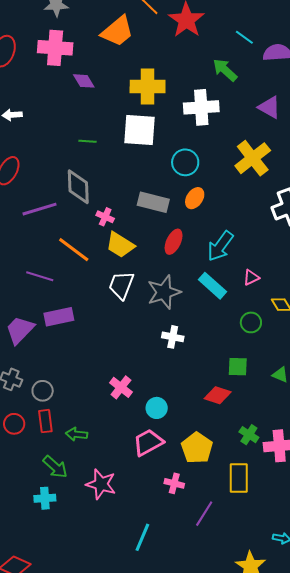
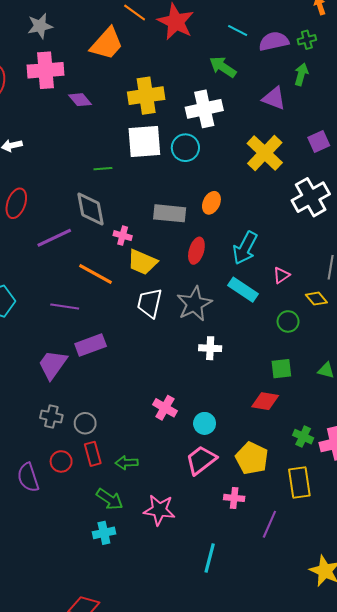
green line: (87, 141) -> (103, 169), moved
cyan circle: (185, 162) -> (185, 148), moved

